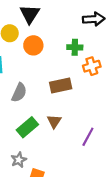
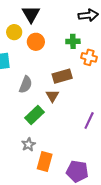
orange cross: (92, 66) -> (89, 57), turned 35
brown triangle: (54, 121) -> (52, 96), moved

